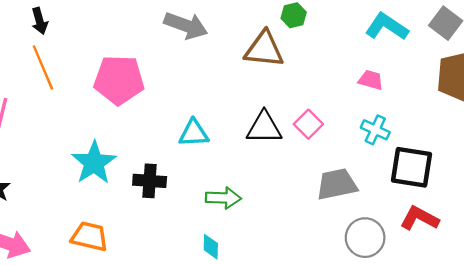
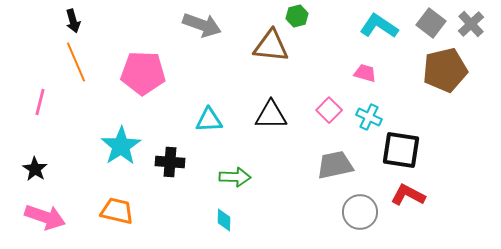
pink square: (308, 124) -> (329, 110), moved

